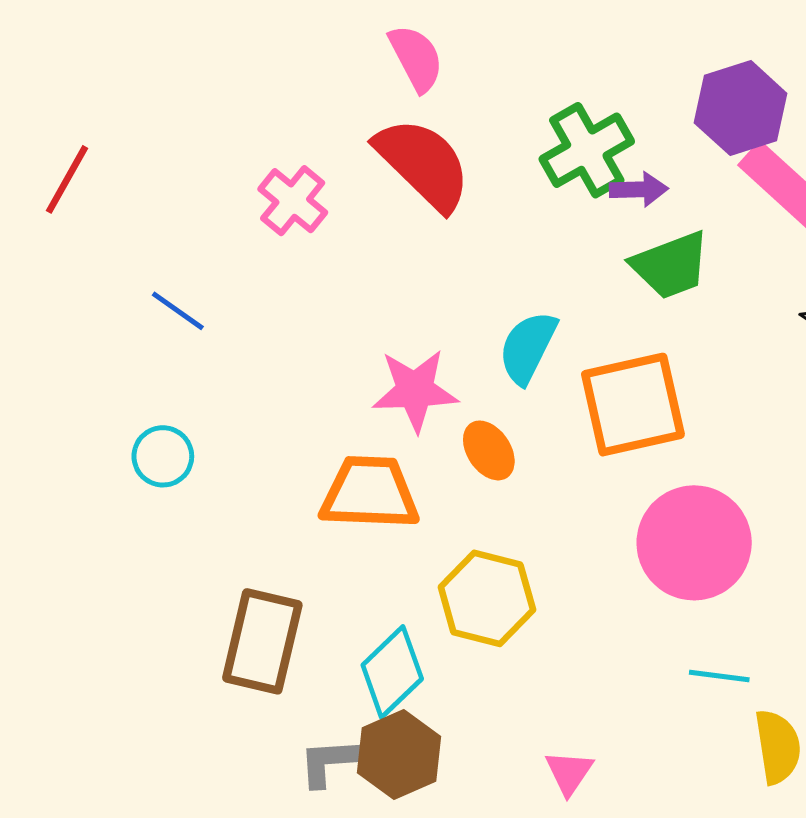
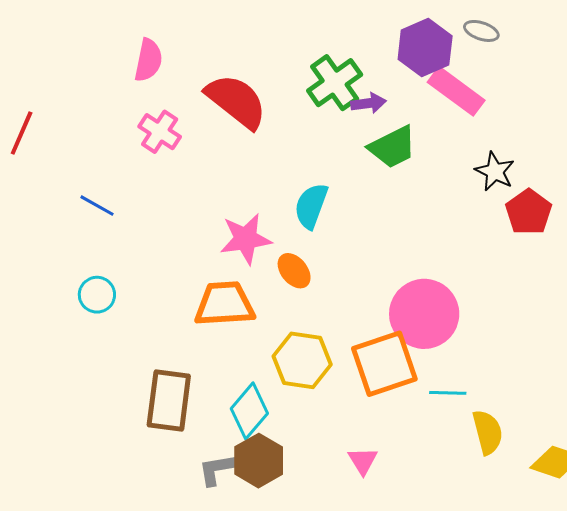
pink semicircle: (416, 58) -> (148, 60), moved, turned 45
orange square: (633, 405) -> (384, 364), moved

